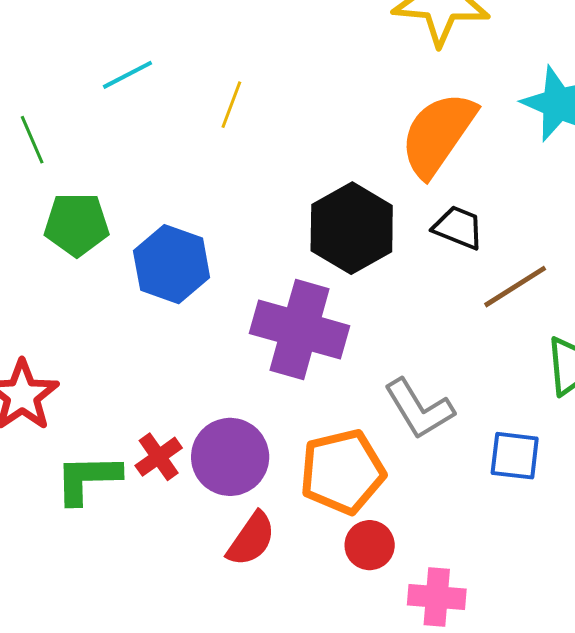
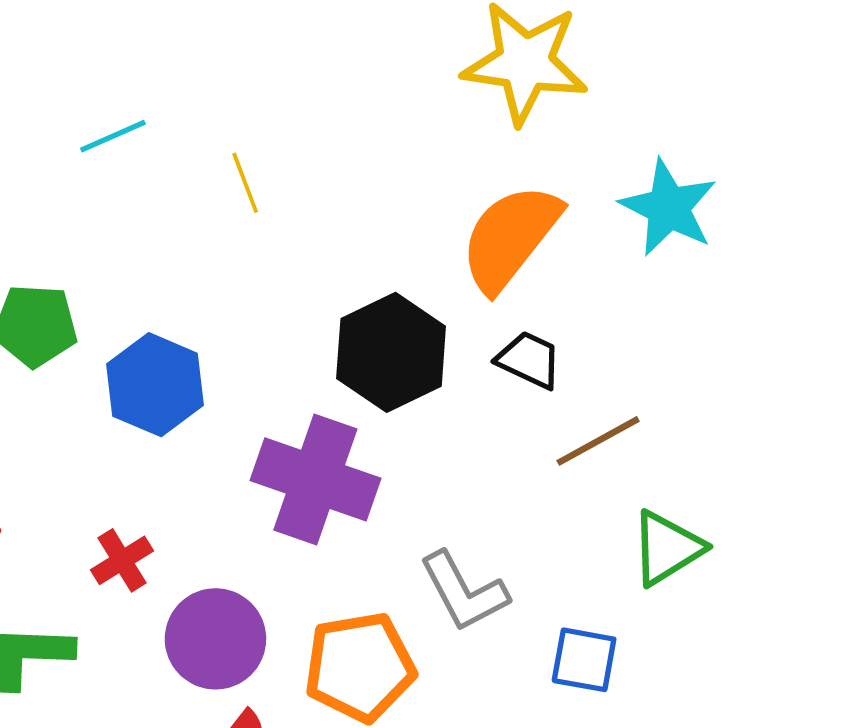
yellow line: (231, 105) -> (245, 183), turned -45
red cross: (159, 457) -> (122, 560), moved

